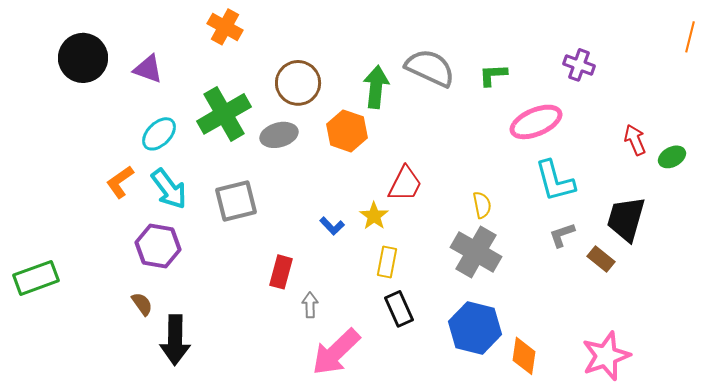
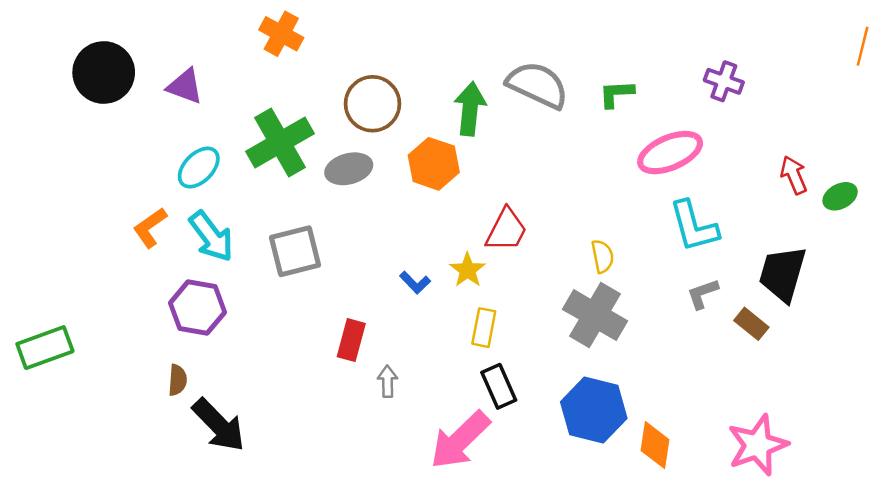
brown semicircle: (142, 304) -> (177, 380), turned 40
black arrow: (175, 340) -> (219, 425), turned -45
pink arrow: (336, 352) -> (460, 440), moved

